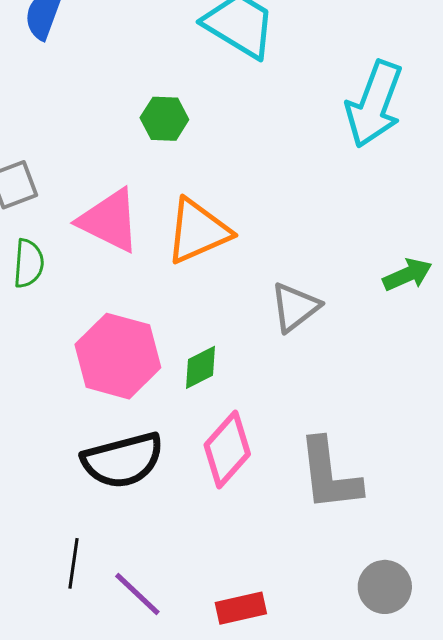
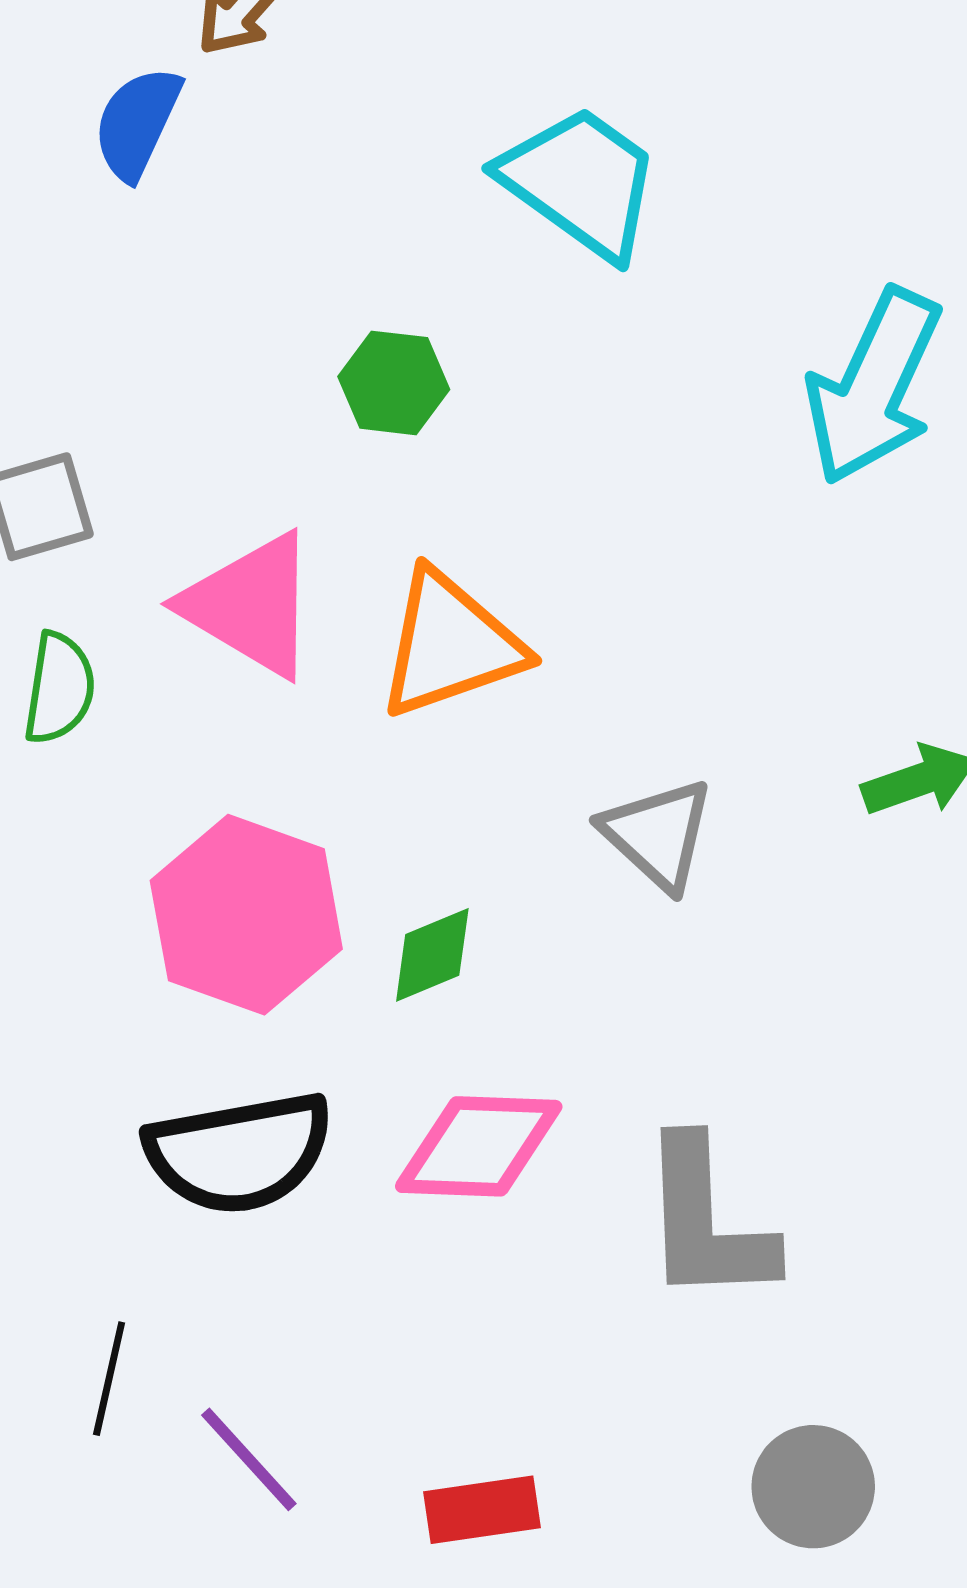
gray triangle: (295, 307) -> (658, 834), turned -44
pink diamond: (227, 450) -> (479, 1146), turned 46

